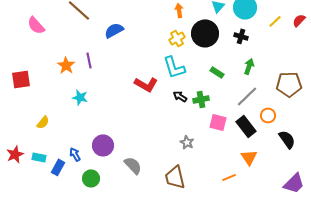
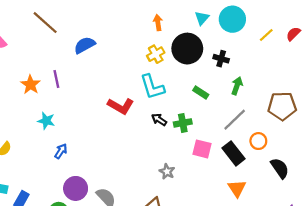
black cross: (241, 36) -> (221, 59), moved
purple circle: (103, 145) -> (76, 188), moved
blue arrow: (75, 154) -> (61, 151), moved, turned 64

